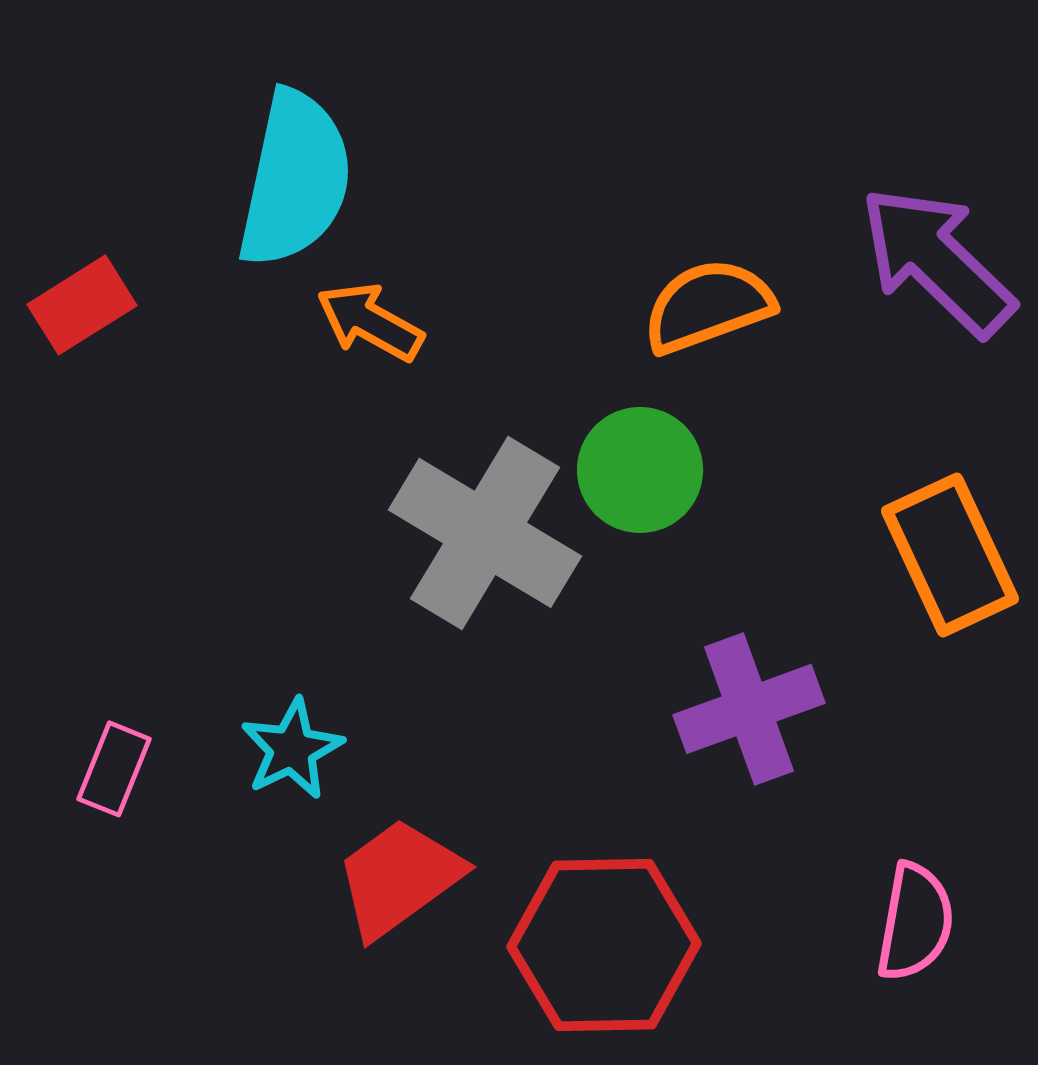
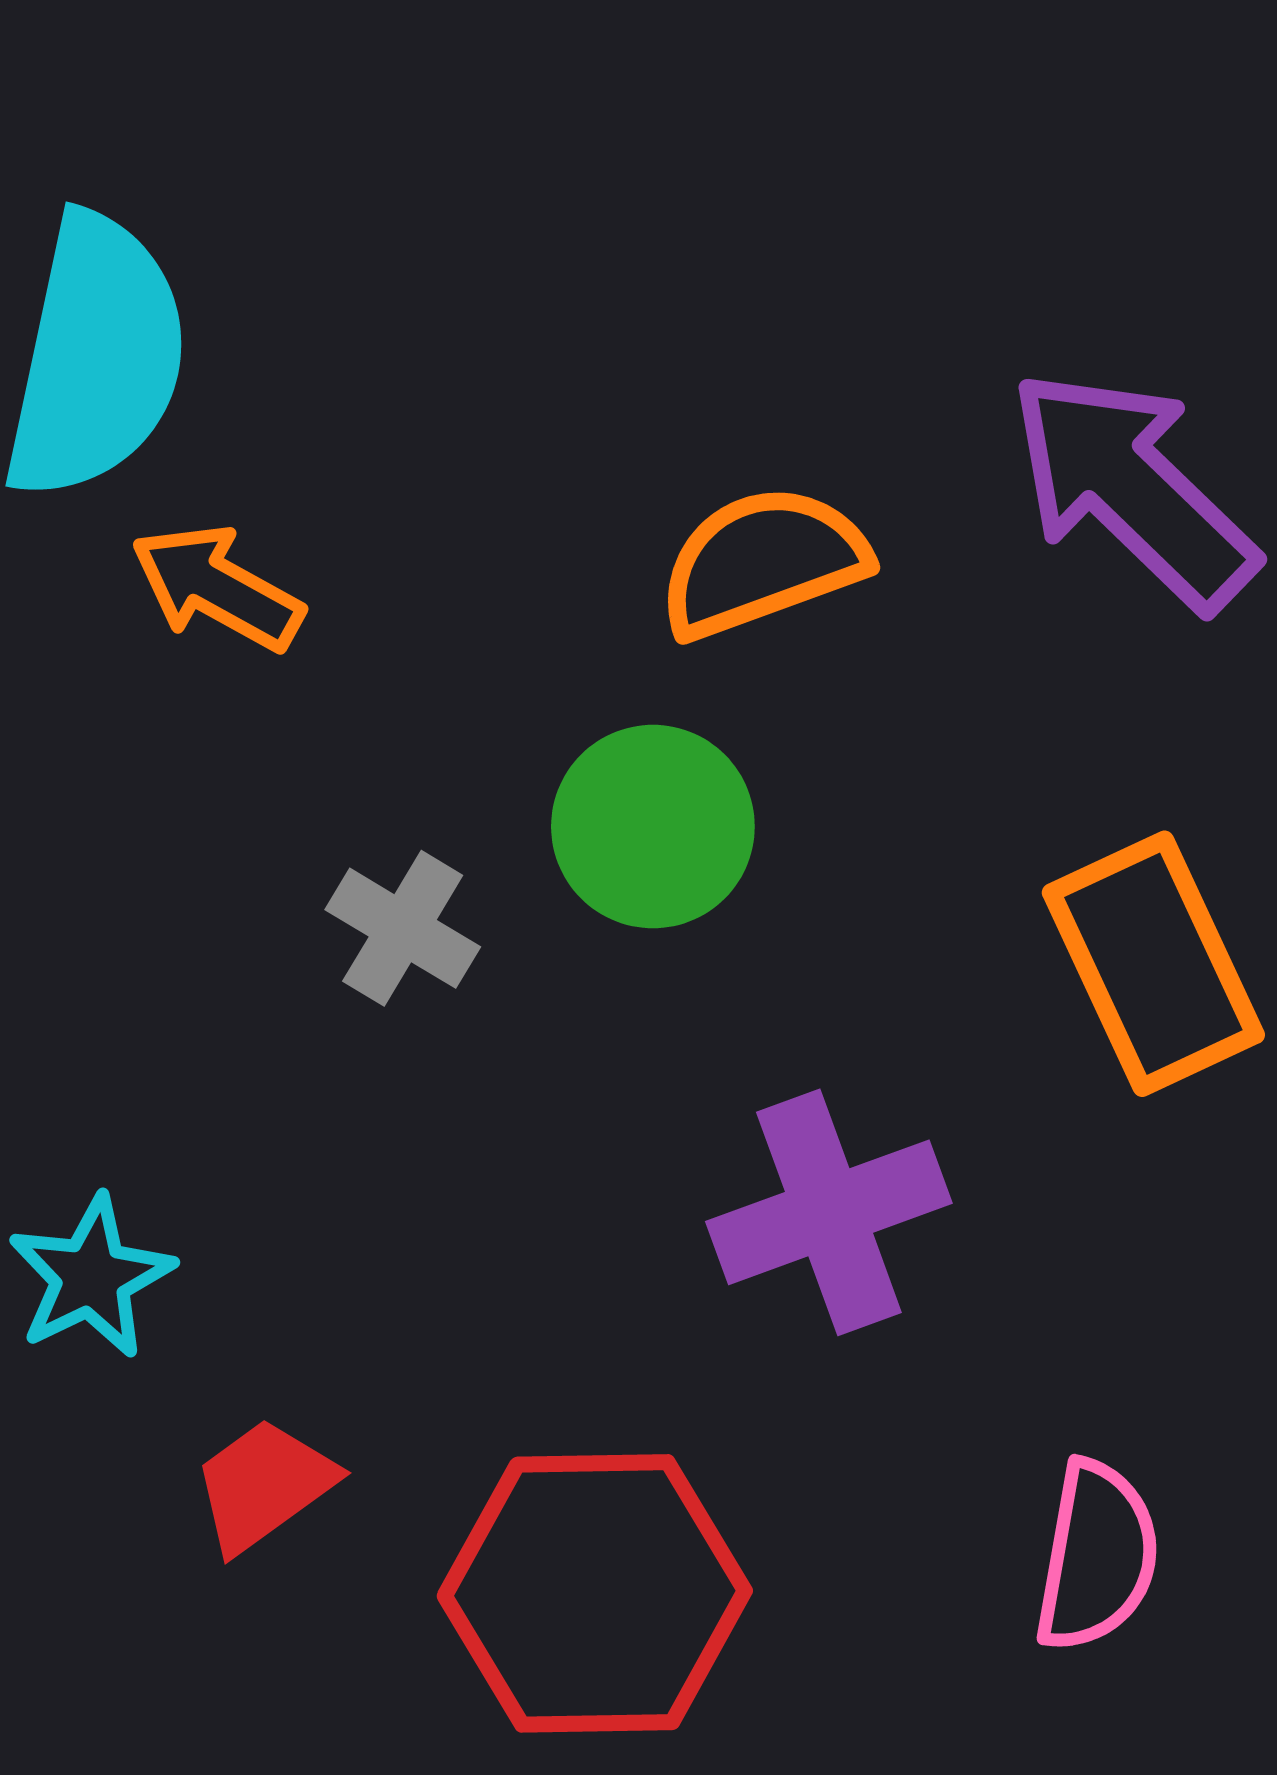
gray cross: (485, 533) -> (403, 928), size x0.5
red trapezoid: (399, 878) -> (264, 1485), size x0.7

